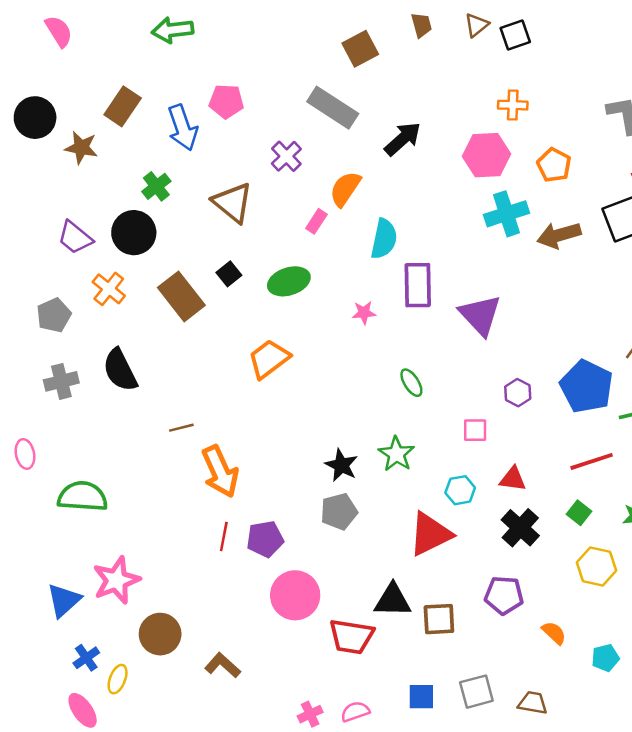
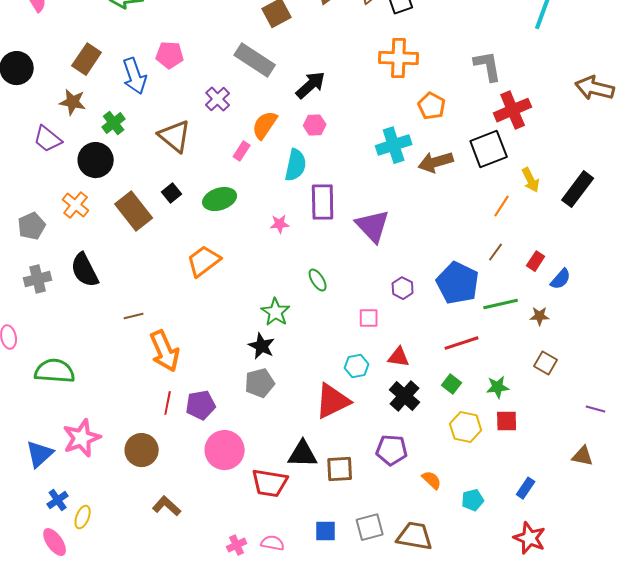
orange cross: (513, 105) -> (399, 58), size x1.6
brown star: (81, 148) -> (73, 102), moved
pink hexagon: (486, 155) -> (315, 125), moved, size x0.6
purple trapezoid: (75, 238) -> (48, 139), moved
green star: (396, 454) -> (276, 312), moved
brown circle: (160, 634) -> (142, 450), moved
brown trapezoid: (533, 703) -> (415, 536), size x1.5
pink semicircle: (355, 712) -> (273, 543), turned 30

